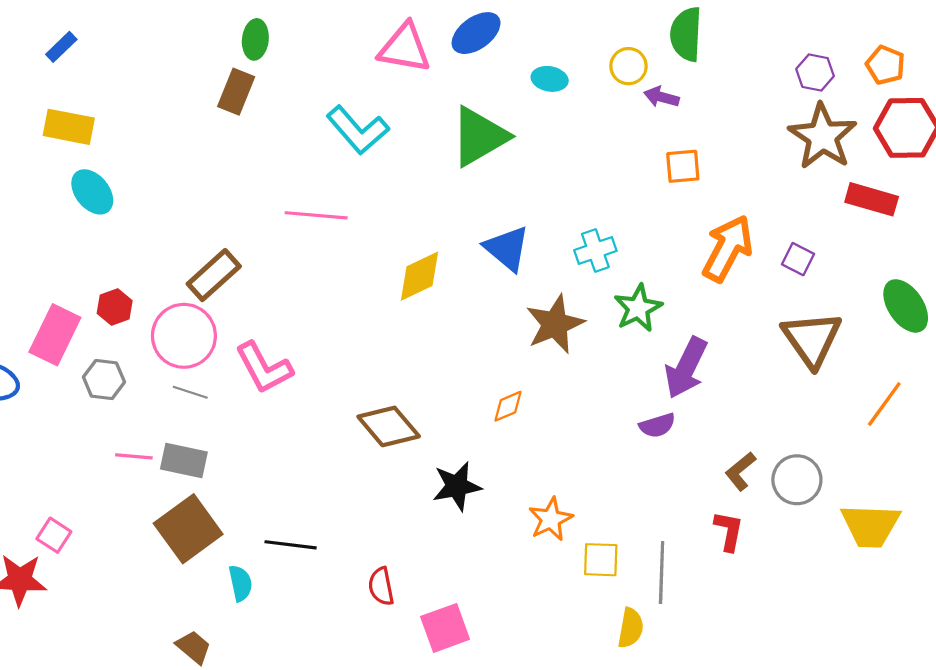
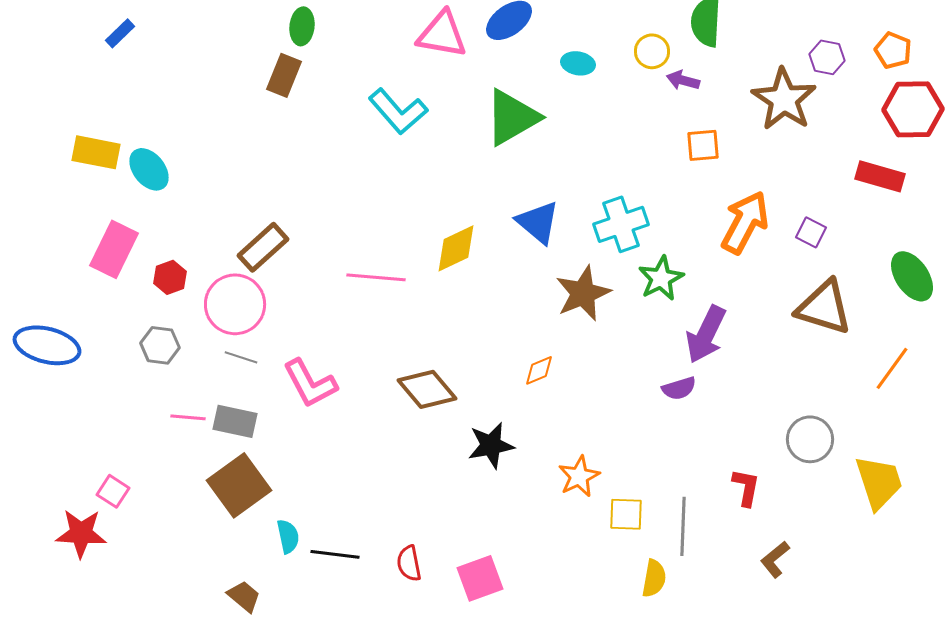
yellow rectangle: (69, 127) -> (96, 152), moved
brown star: (823, 136) -> (784, 99), moved
pink line: (316, 215) -> (376, 277), moved
cyan cross: (595, 251) -> (621, 224), size x1.4
pink rectangle: (55, 335) -> (114, 249), moved
brown triangle: (812, 339) -> (824, 307), turned -38
pink L-shape: (264, 368) -> (310, 383), moved
brown L-shape: (740, 471) -> (775, 559), moved
yellow trapezoid: (870, 526) -> (879, 482), turned -110
black line: (291, 545) -> (335, 554), moved
red semicircle: (381, 586) -> (409, 563), moved

